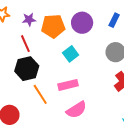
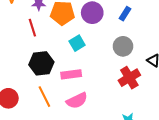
black hexagon: (27, 69) -> (41, 63), moved
orange line: (40, 94) -> (44, 97), moved

